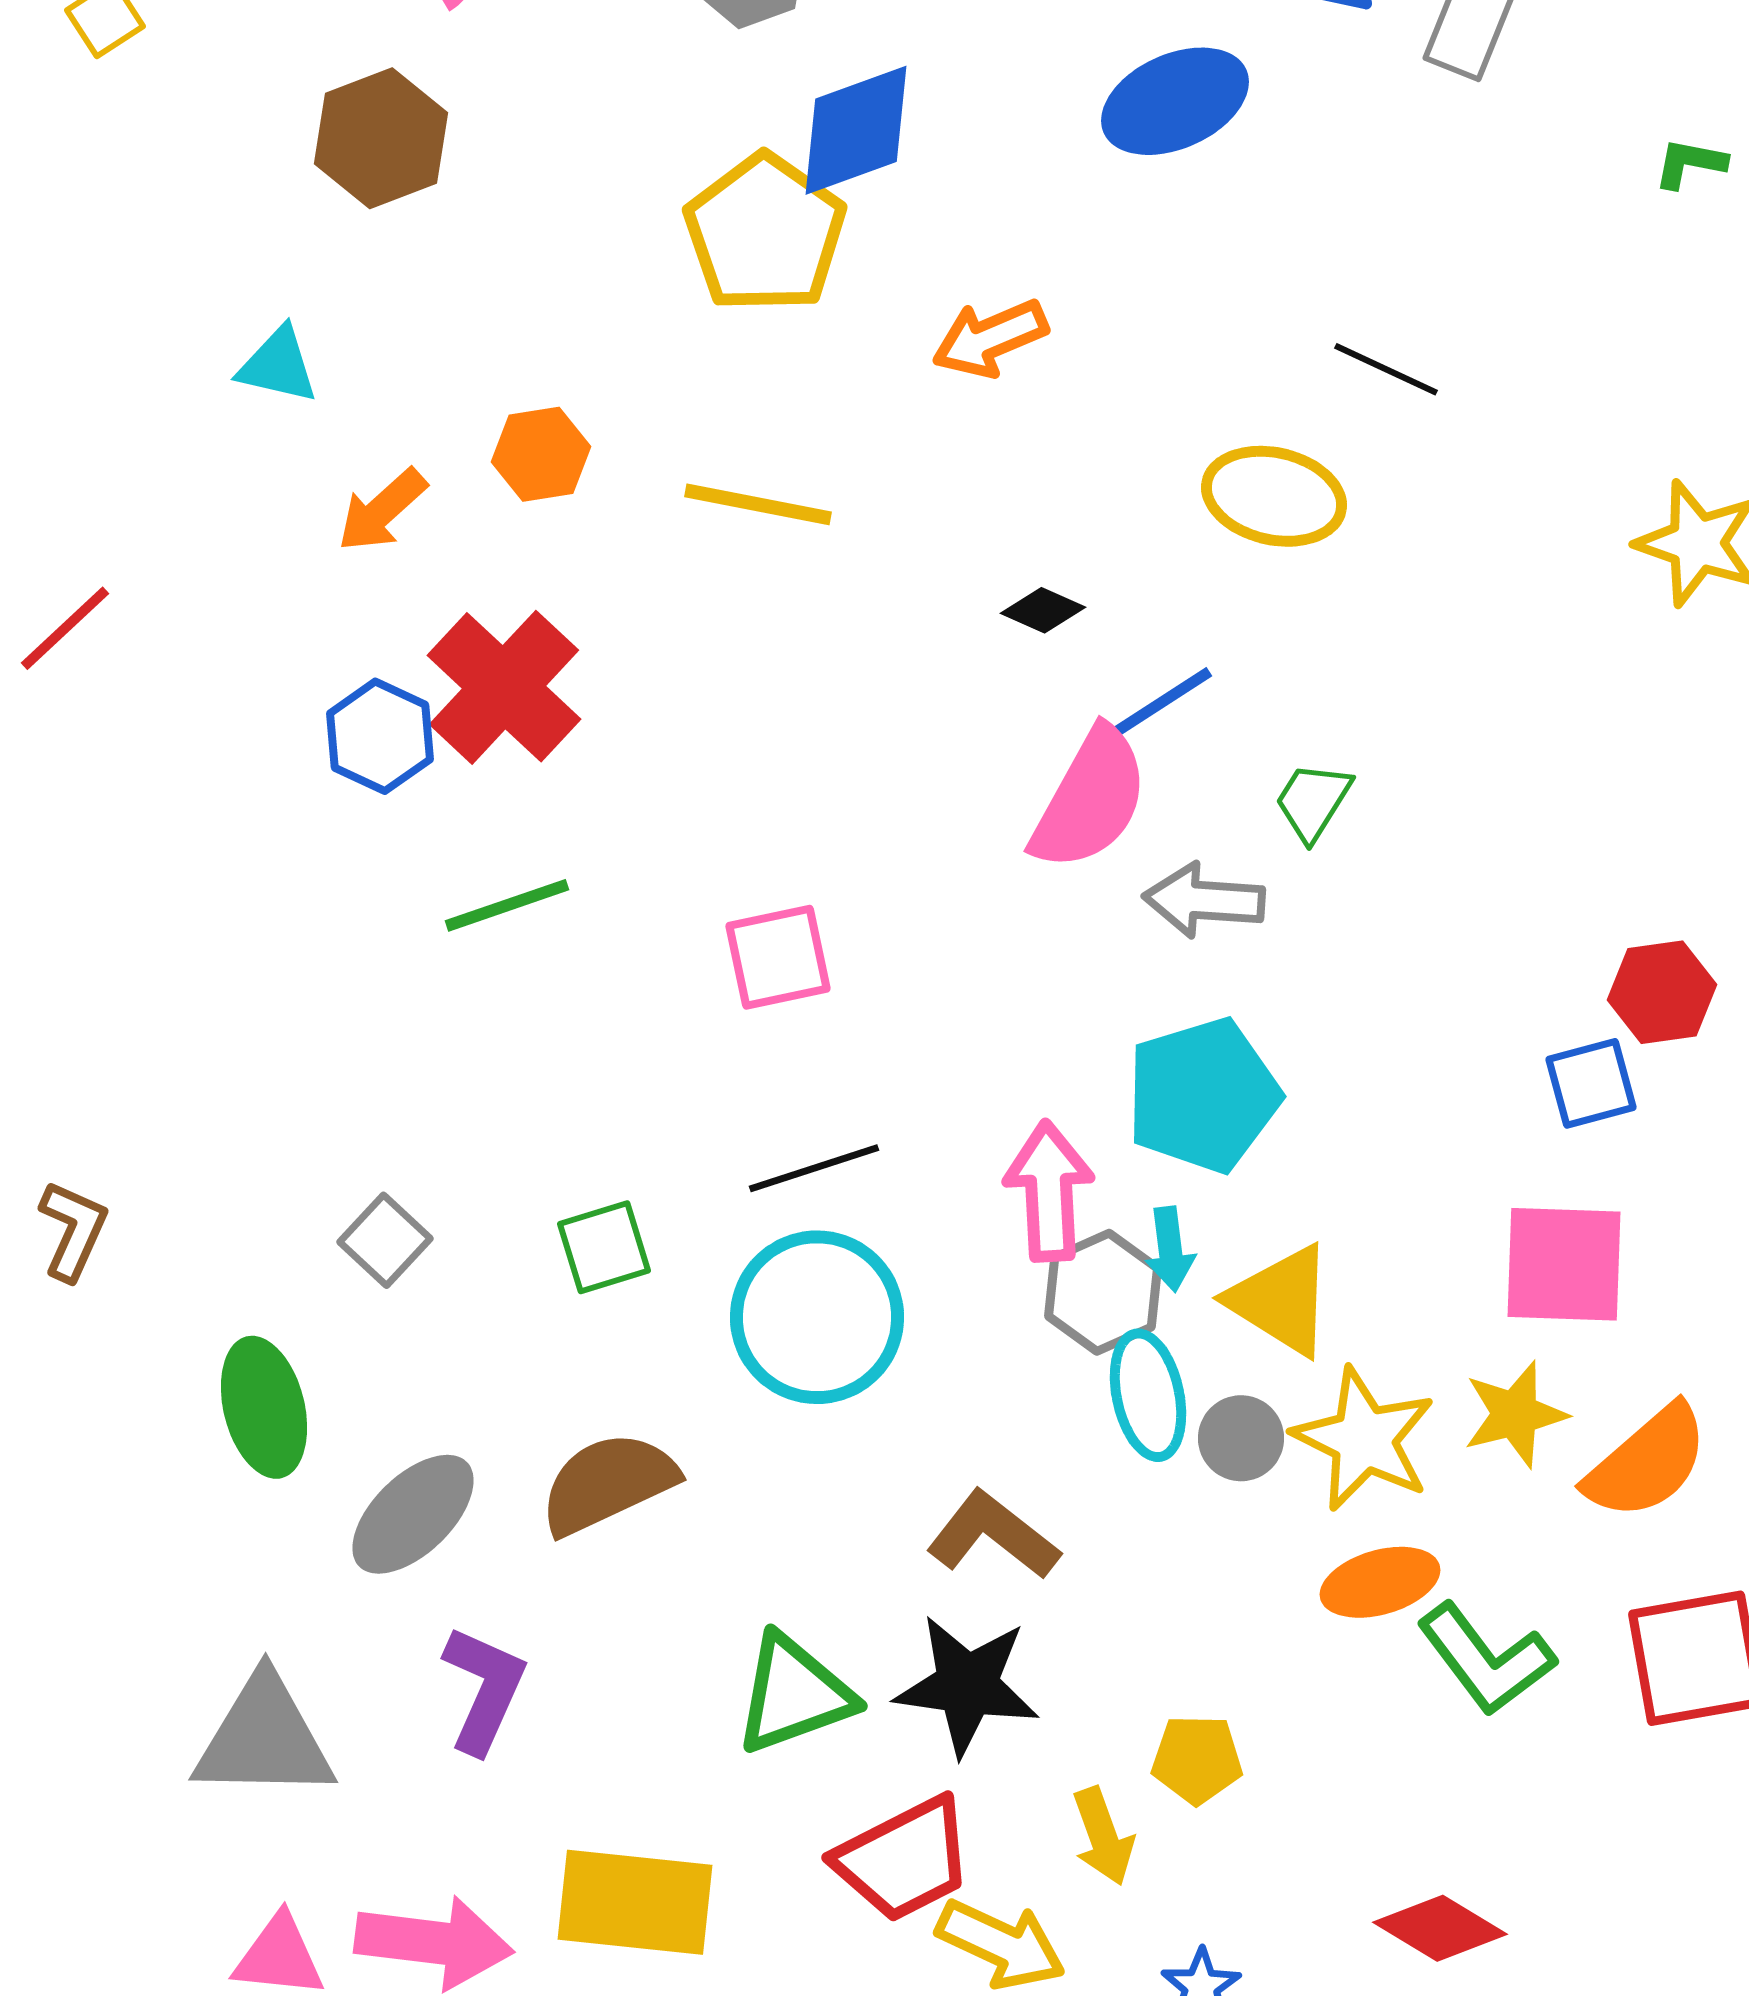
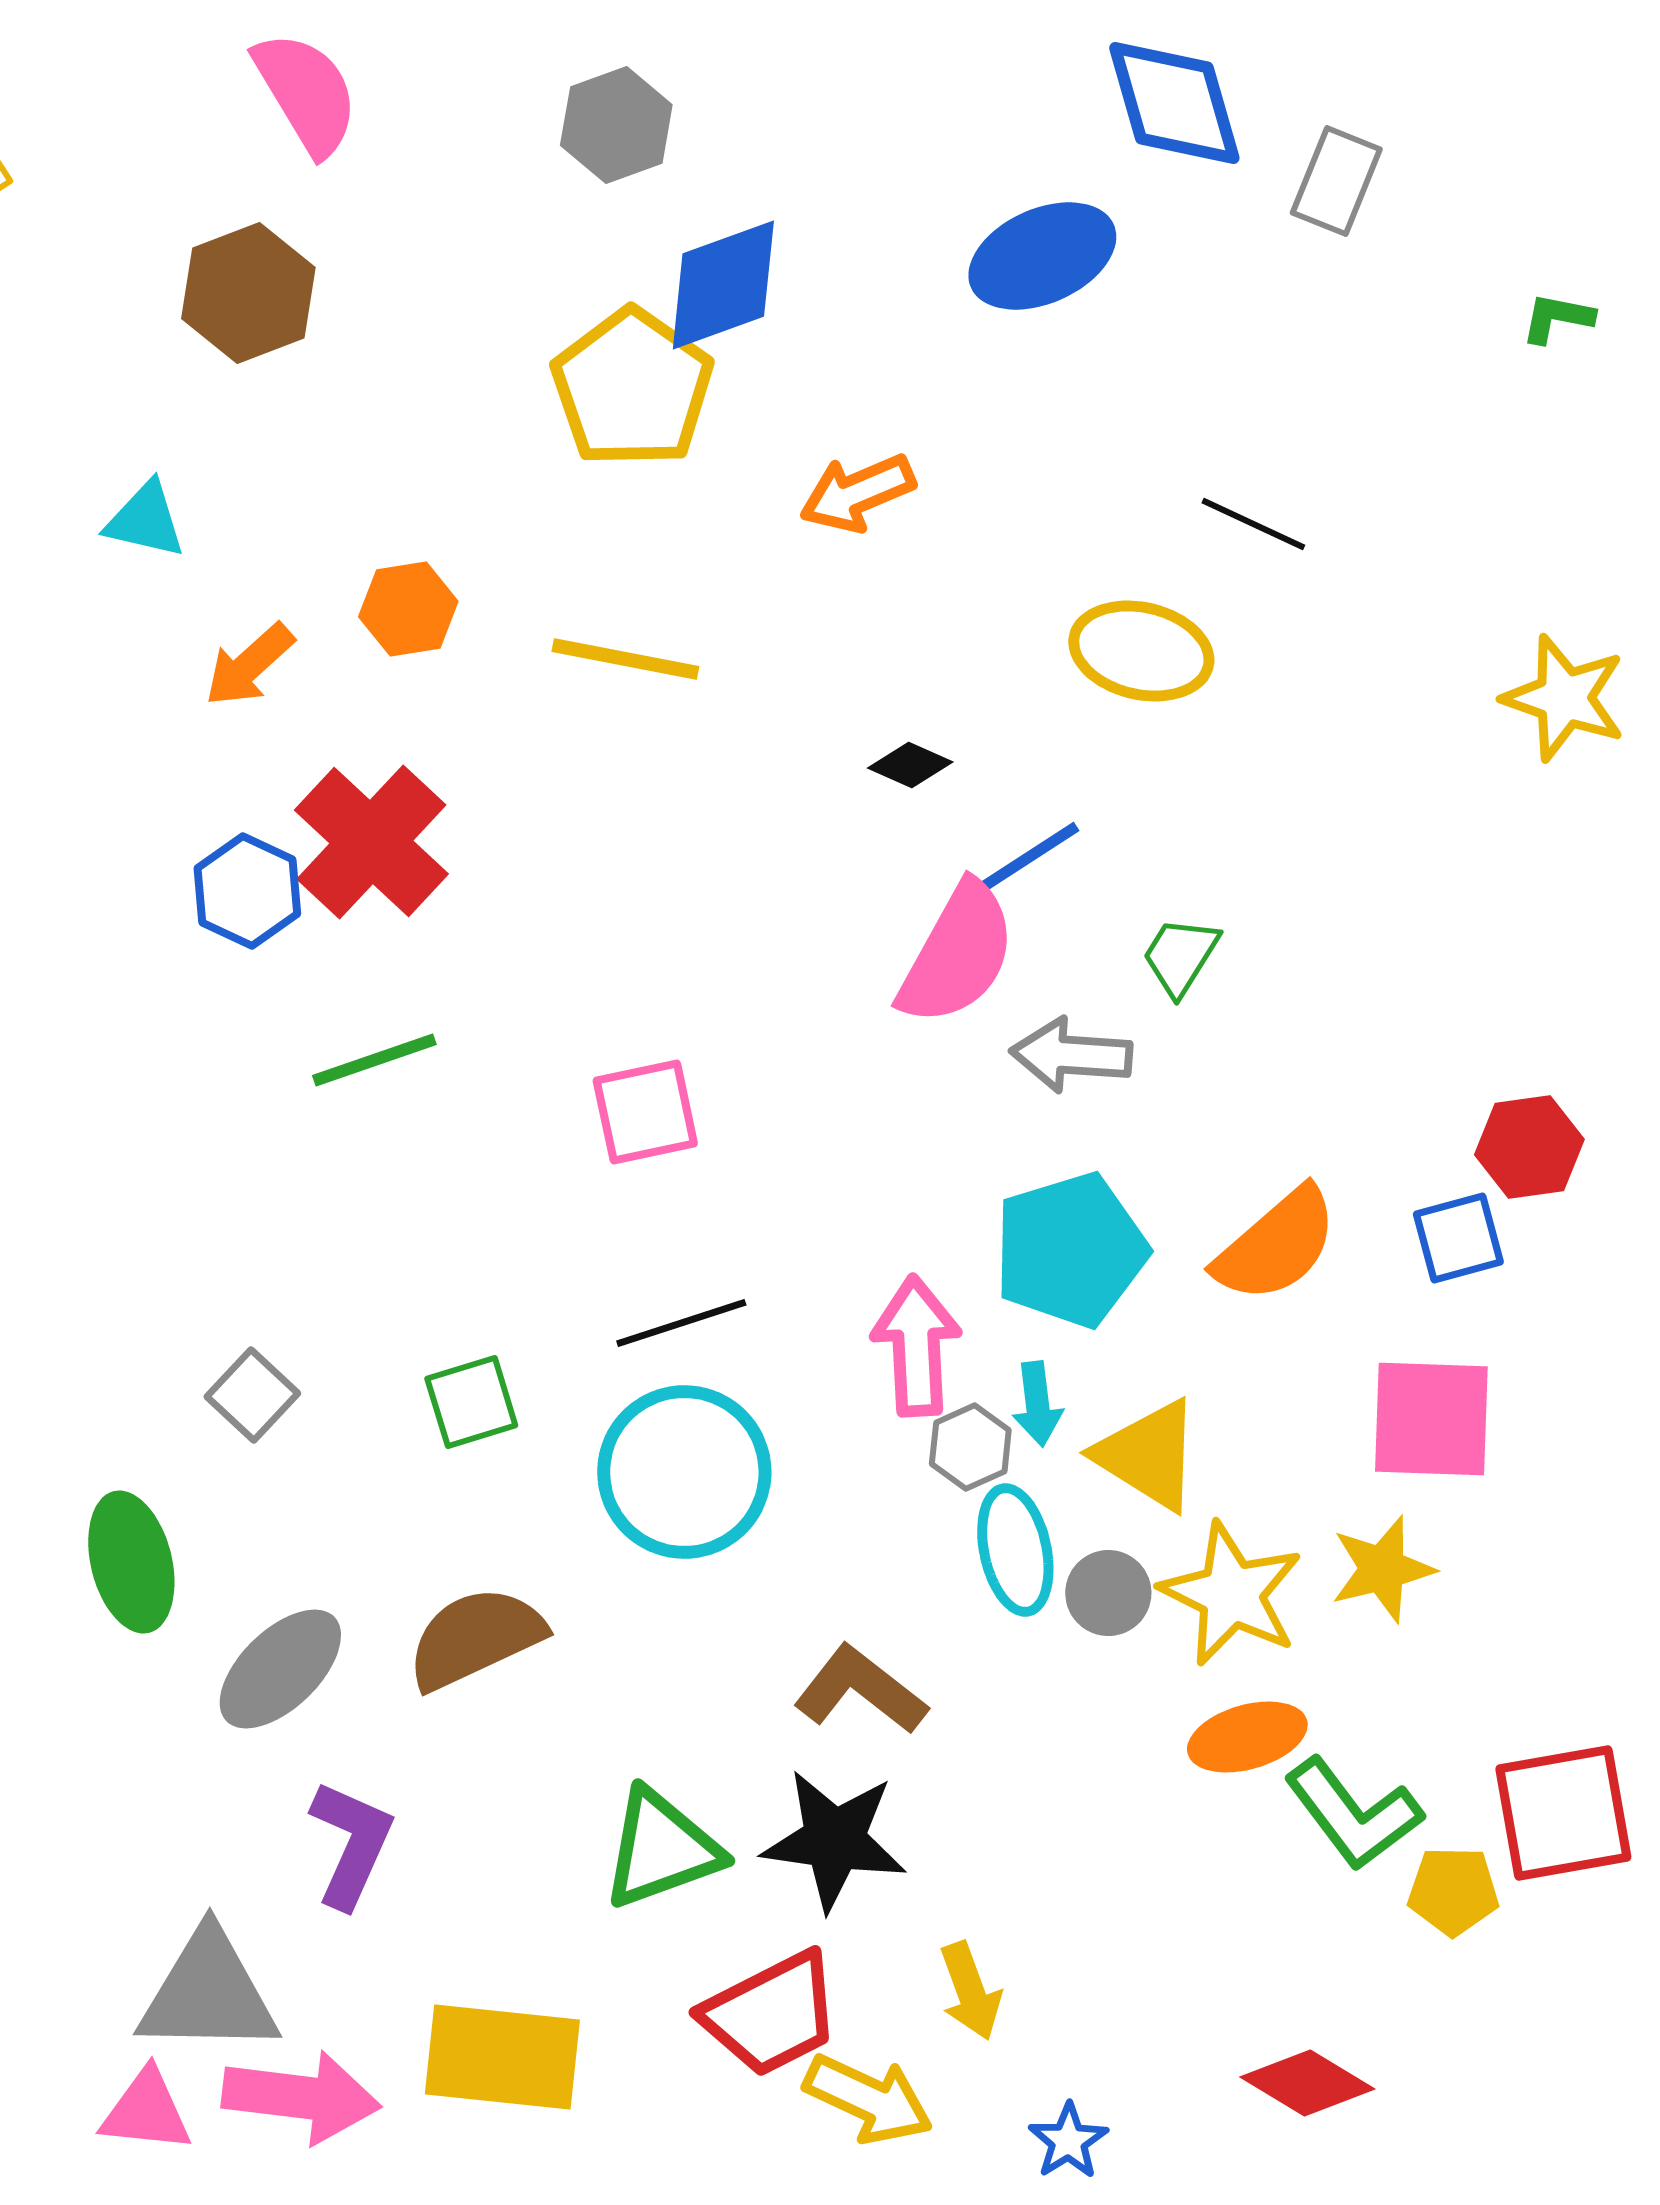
gray hexagon: (1103, 1292) -> (970, 1447), size x0.7
orange semicircle: (1647, 1462) -> (1276, 1245), moved
gray triangle: (264, 1738) -> (208, 1993), moved
yellow pentagon: (1197, 1759) -> (1453, 1891), moved

